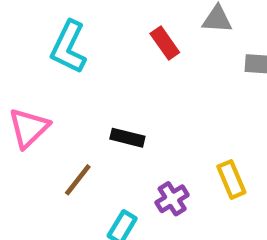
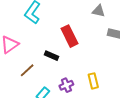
red rectangle: (165, 43) -> (70, 36), moved, size x1.5

